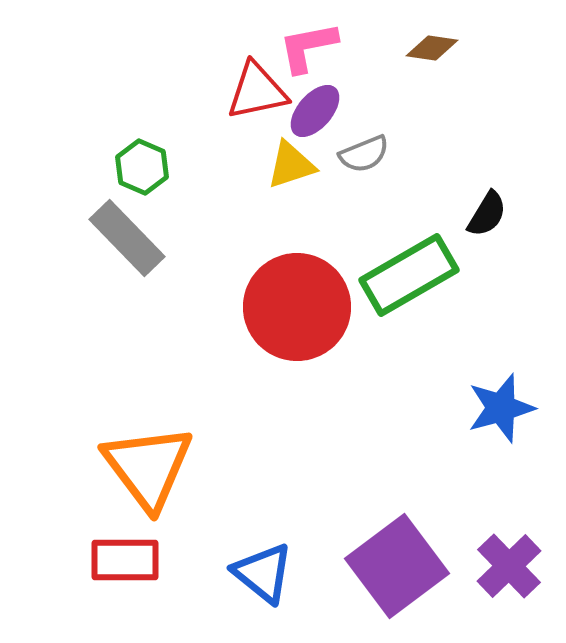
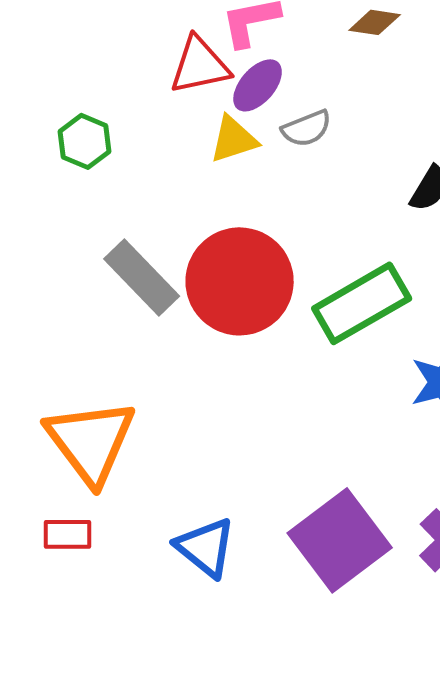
gray rectangle: (127, 238) -> (142, 277), moved
green rectangle: (409, 275) -> (362, 303), moved
red rectangle: (125, 560) -> (68, 534), size x0.7

